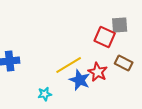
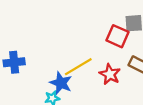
blue star: (80, 80) -> (61, 83), moved

